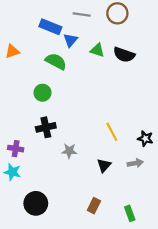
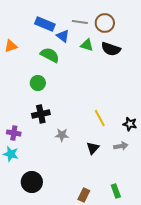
brown circle: (117, 13) -> (105, 23), moved
gray line: (82, 14) -> (80, 22), moved
blue triangle: (70, 40) -> (63, 36), turned -32
brown rectangle: (94, 206) -> (84, 195), moved

